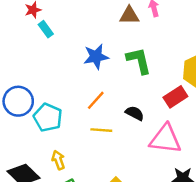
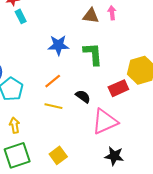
pink triangle: (165, 139) -> (105, 122), turned -40

